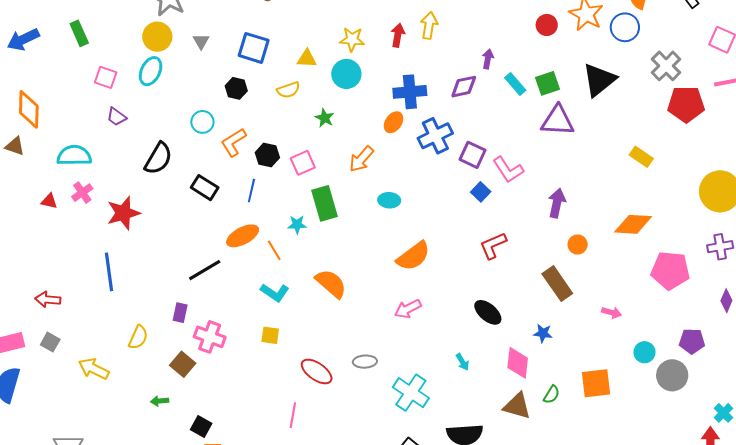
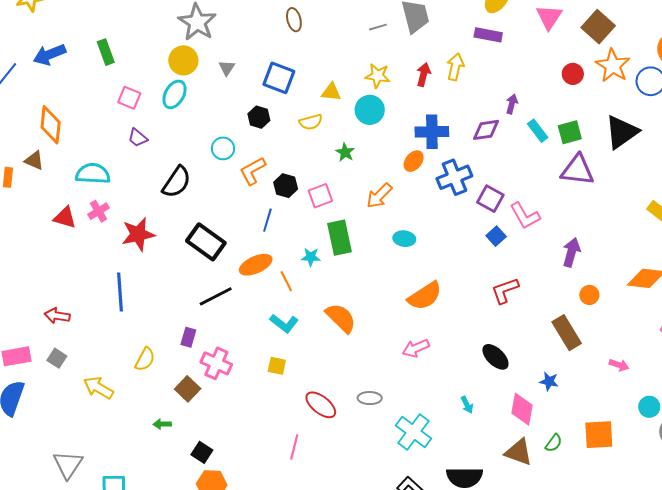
black rectangle: (205, 188) -> (206, 242), moved, size x1.4
red triangle: (49, 201) -> (65, 218), size x1.4

